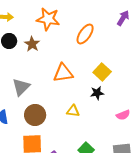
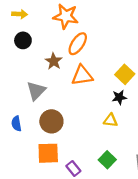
orange ellipse: (85, 34) -> (78, 44), moved
brown star: (32, 44) -> (54, 61), moved
yellow triangle: (73, 111) -> (111, 120), moved

